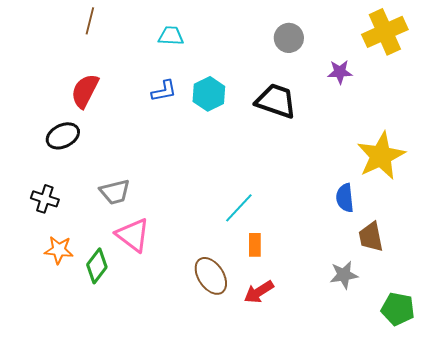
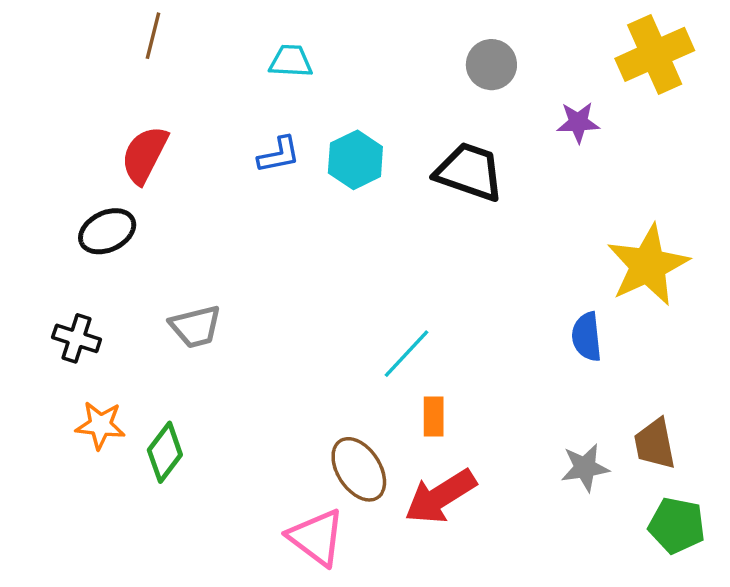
pink triangle: (133, 235) -> (316, 537), moved
brown trapezoid: (371, 237) -> (655, 444), moved
red arrow: (259, 292) -> (440, 497), size x1.4

